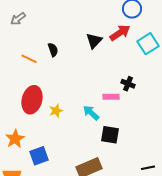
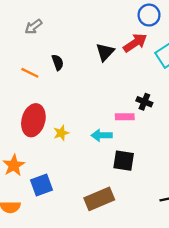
gray arrow: (18, 19) -> (33, 27), moved
cyan arrow: (91, 113) -> (102, 135), turned -42

